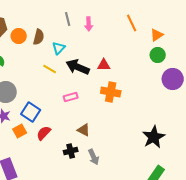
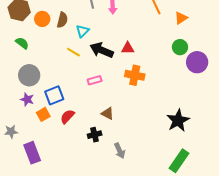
green circle: (158, 55) -> (180, 47), moved
blue square: (31, 112) -> (54, 95), turned 36
gray arrow: (94, 157) -> (120, 151), moved

